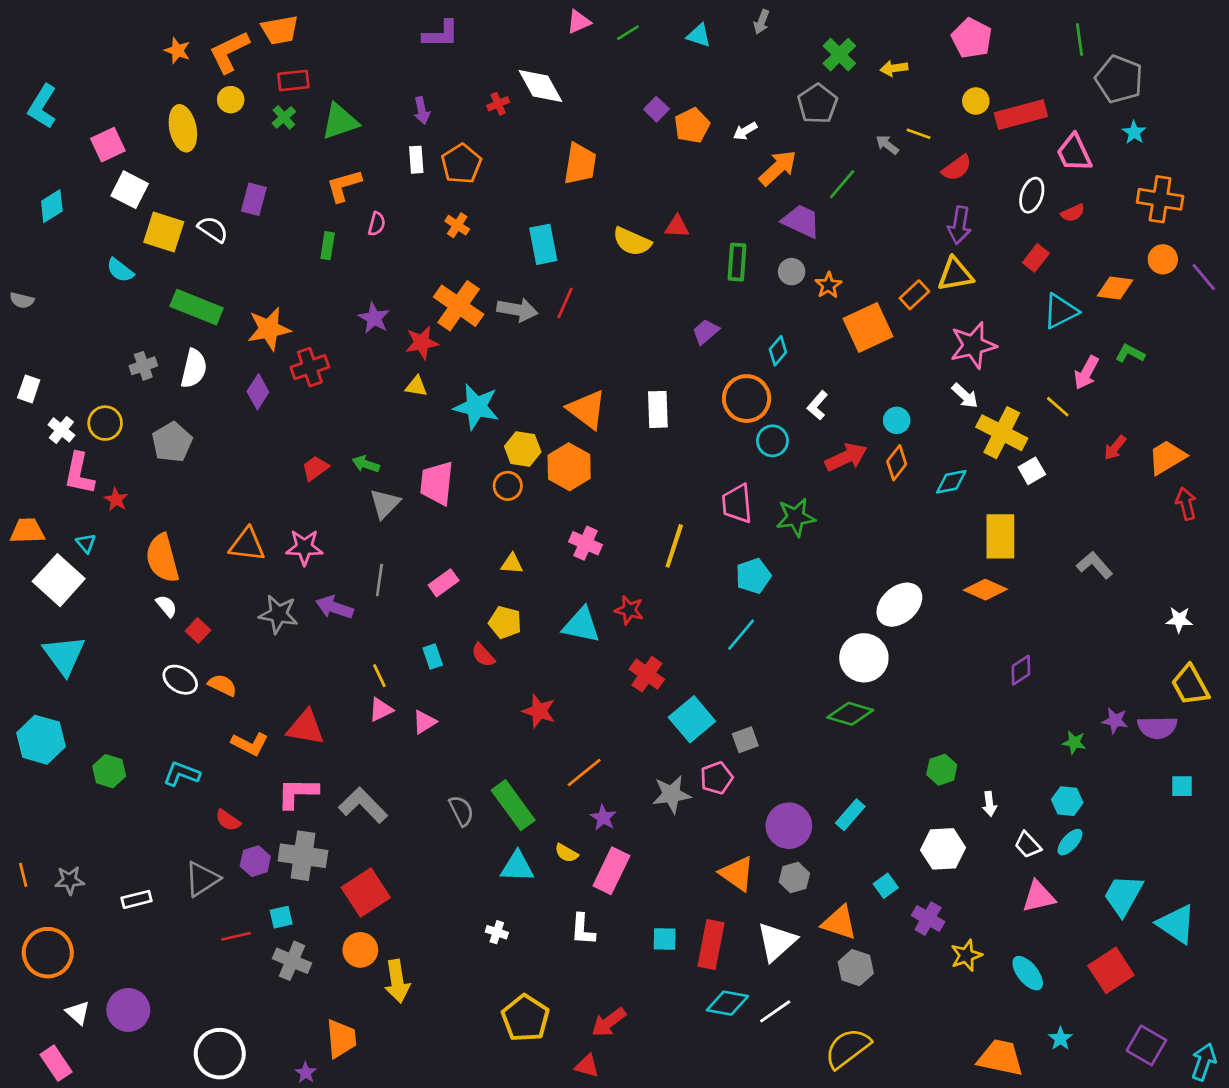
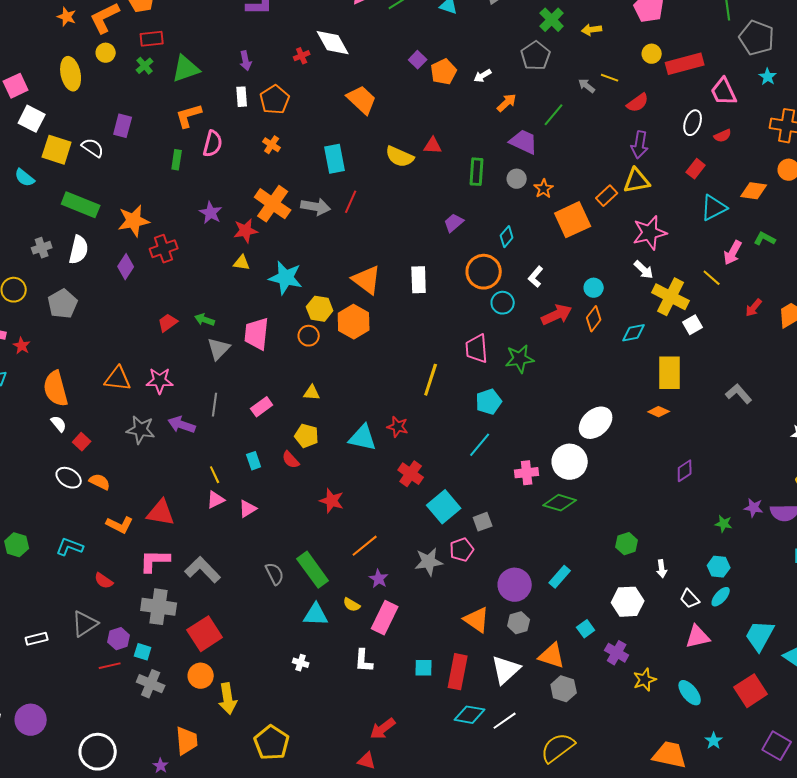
orange trapezoid: (580, 164) -> (362, 100), turned -56
orange arrow: (778, 168) -> (507, 103), size x0.7
pink semicircle: (377, 224) -> (213, 144), size x1.5
pink cross: (585, 543) -> (527, 473), moved, turned -30
orange diamond: (985, 590) -> (659, 412), size x0.7
purple hexagon: (255, 861) -> (119, 639), moved
cyan square: (281, 917) -> (143, 652), turned 30
yellow pentagon: (525, 1018) -> (272, 743), moved

